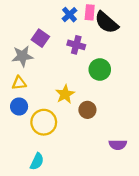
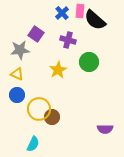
yellow triangle: (19, 83) -> (17, 74), turned 32
yellow star: (65, 94) -> (58, 70), moved
brown circle: (87, 110) -> (52, 117), moved

